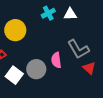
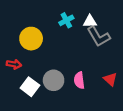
gray L-shape: (78, 49) -> (98, 36), moved
pink semicircle: (56, 60) -> (79, 80), moved

